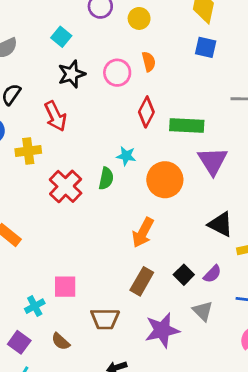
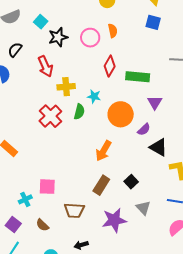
cyan square: (61, 37) -> (41, 22), moved
yellow cross: (28, 151) -> (66, 87), moved
purple triangle: (213, 161) -> (155, 102), size x0.7
purple semicircle: (212, 274) -> (144, 129), moved

